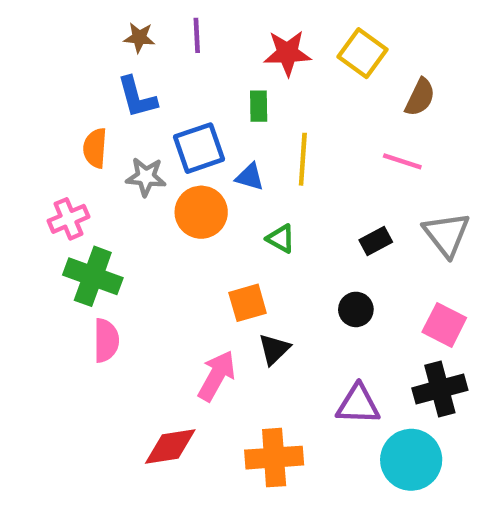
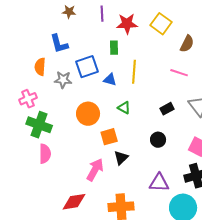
purple line: (197, 35) -> (102, 14), moved
brown star: (139, 38) -> (69, 12), moved
orange circle: (201, 212) -> (88, 114), moved

